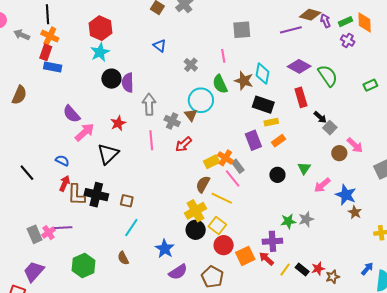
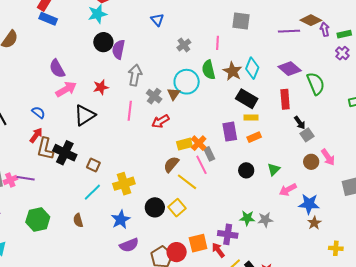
blue star: (346, 195) -> (309, 204), turned -30
yellow cross: (195, 211) -> (124, 184), moved
red circle: (224, 245) -> (177, 252), moved

